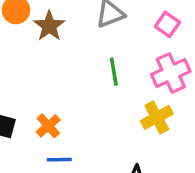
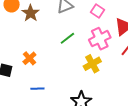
green line: (114, 72) -> (67, 38), turned 63
orange cross: (48, 126) -> (29, 58), moved

